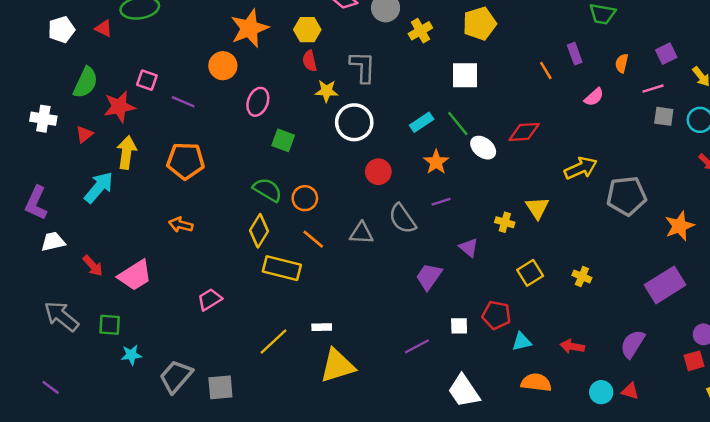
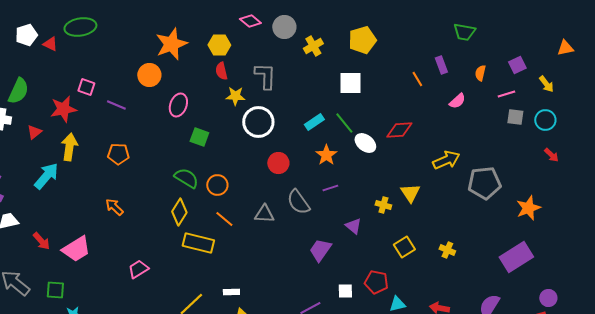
white pentagon: (61, 30) -> (26, 35), moved
green semicircle: (86, 83) -> (18, 91), moved
orange pentagon: (186, 161) -> (118, 154), size x0.7
orange arrow: (181, 225) -> (114, 207), turned 30

